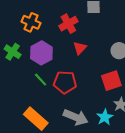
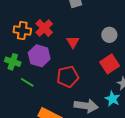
red cross: (68, 24) -> (44, 28), moved
green line: (41, 80) -> (27, 82), moved

